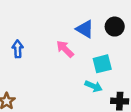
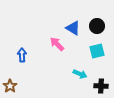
blue arrow: (18, 49) -> (22, 55), moved
cyan square: (102, 64) -> (97, 51), moved

